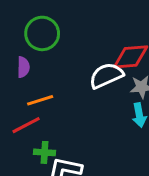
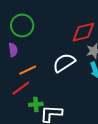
white semicircle: (106, 75) -> (64, 63), moved

